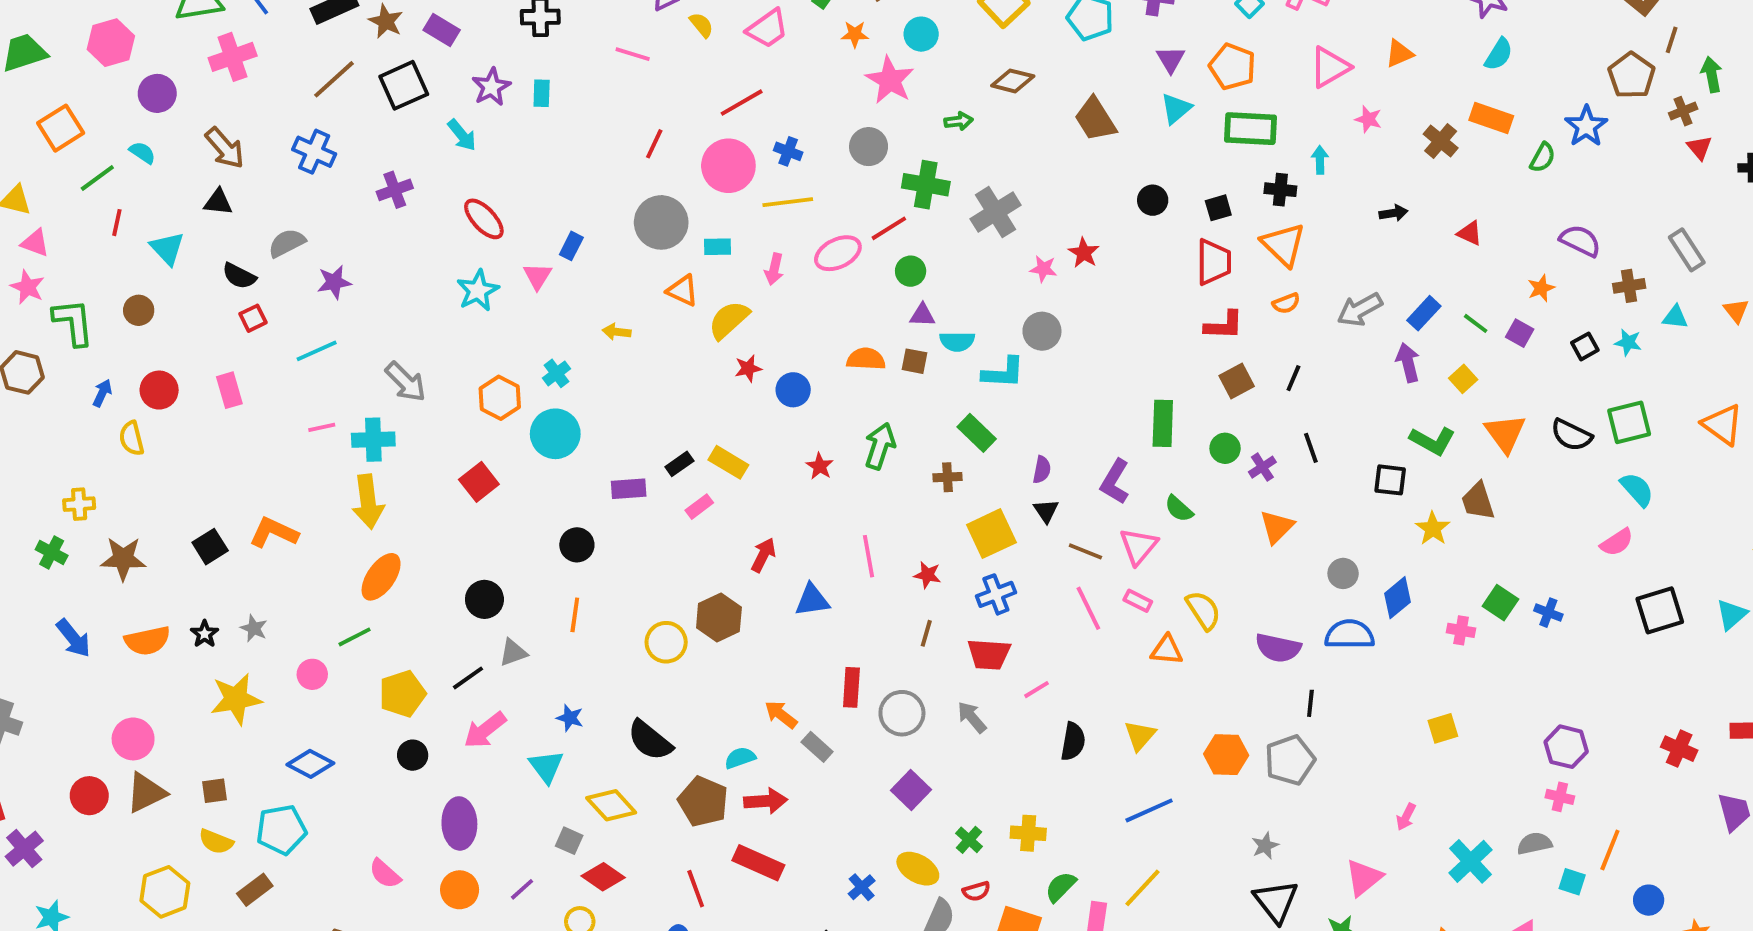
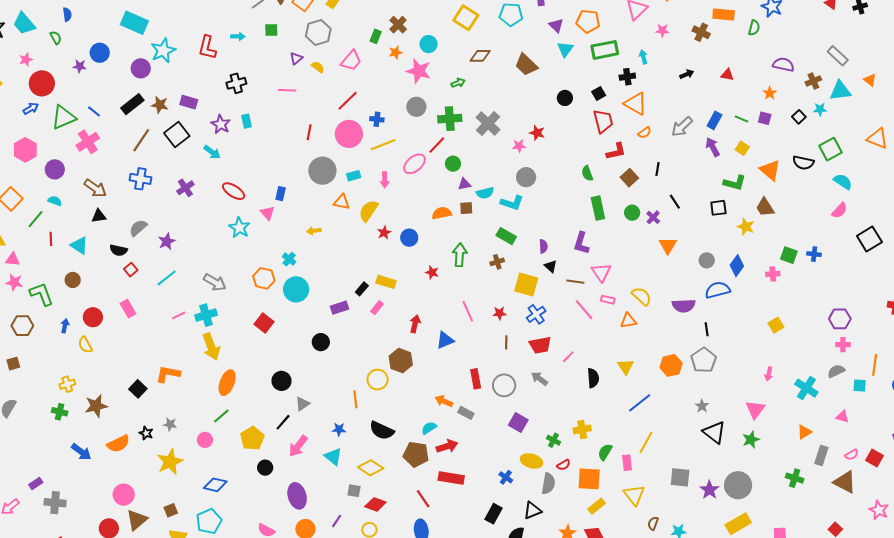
cyan triangle: (1675, 317) -> (840, 91), size x1.6
cyan L-shape: (1003, 373) -> (512, 203), turned 30
green semicircle: (1179, 509) -> (587, 173), moved, turned 42
yellow square: (991, 534) -> (526, 285), turned -35
orange line: (575, 615) -> (355, 399), moved

